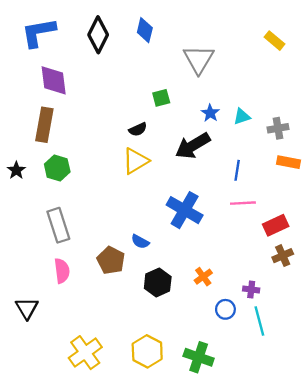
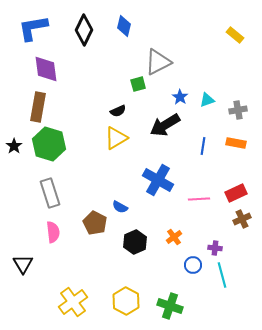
gray triangle: (199, 59) -> (158, 62), moved, turned 32
orange rectangle: (289, 162) -> (236, 143), moved
green hexagon: (57, 168) -> (49, 144), size x1.5
pink line: (243, 203) -> (199, 199), moved

